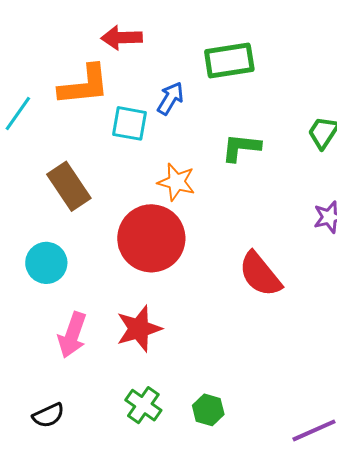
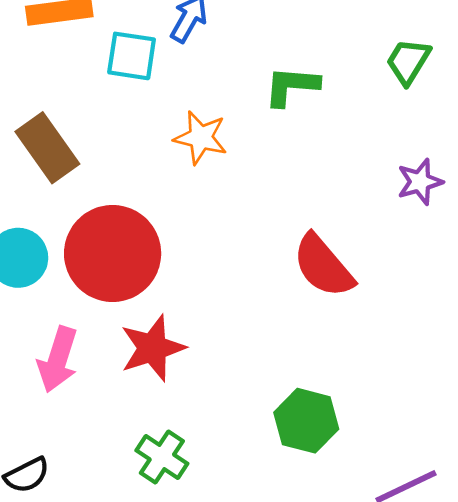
red circle: (151, 238) -> (113, 253), moved
green hexagon: (208, 410) -> (306, 421), moved, size x1.4

